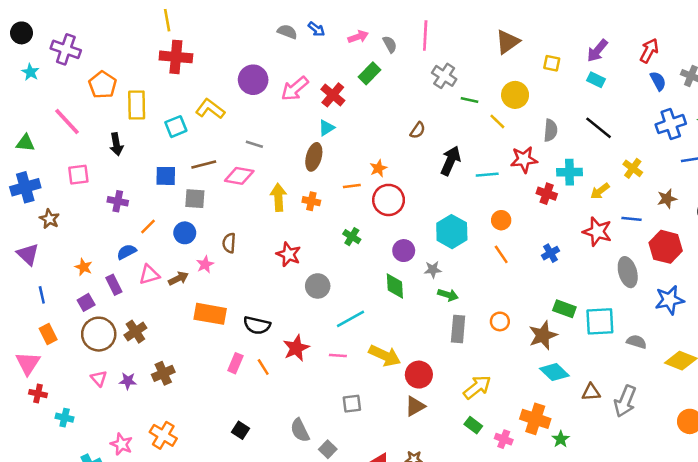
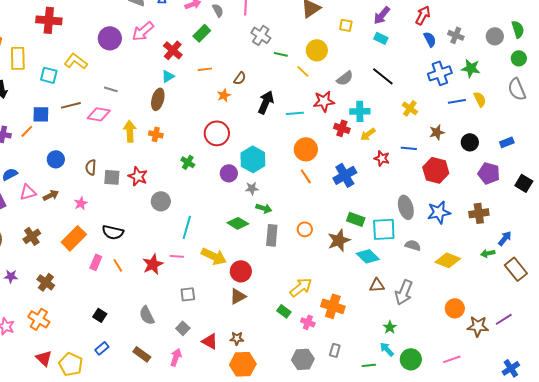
pink arrow: (295, 89) -> (143, 31), moved
cyan square: (176, 127) -> (49, 75), turned 36
gray semicircle: (550, 130) -> (345, 78), turned 48
orange star: (378, 168) -> (224, 95), moved
orange line: (352, 186) -> (205, 69), moved
yellow arrow: (600, 191) -> (368, 134), moved
gray square: (195, 199) -> (112, 177), moved
orange circle: (501, 220) -> (306, 149), size x1.5
orange line: (148, 227) -> (27, 131), moved
cyan hexagon: (452, 232) -> (253, 159), moved
red star: (597, 232) -> (382, 158), size x0.7
blue cross: (550, 253) -> (345, 175), size x1.6
pink star: (205, 264) -> (81, 203), moved
gray ellipse: (628, 272) -> (406, 207), moved
green diamond: (395, 286) -> (238, 223), moved, turned -55
orange rectangle: (210, 314) -> (74, 238), moved, turned -55
cyan line: (351, 319) -> (187, 227), turned -45
brown cross: (135, 332) -> (32, 236), moved
red star: (296, 348) -> (153, 264), moved
cyan diamond: (554, 372) -> (368, 256), moved
brown cross: (163, 373) -> (46, 282), moved, turned -30
yellow arrow: (477, 387) -> (301, 287), moved
green star: (561, 439) -> (390, 327), moved
gray square: (328, 449) -> (183, 328), moved

